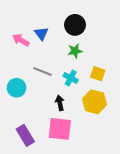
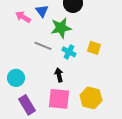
green star: (75, 51) -> (61, 28), moved, size x1.5
cyan circle: (17, 88) -> (16, 78), moved
yellow hexagon: (94, 102) -> (91, 98), moved

